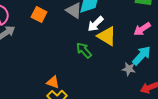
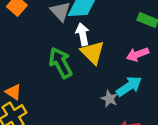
white arrow: (96, 24) -> (83, 34), turned 108
green arrow: (84, 50) -> (61, 63), size x1.4

